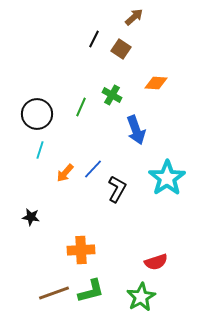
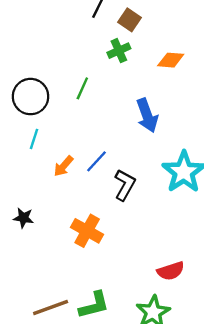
green cross: (112, 95) -> (119, 51), moved, turned 36
orange cross: (81, 250) -> (87, 231), moved, turned 32

